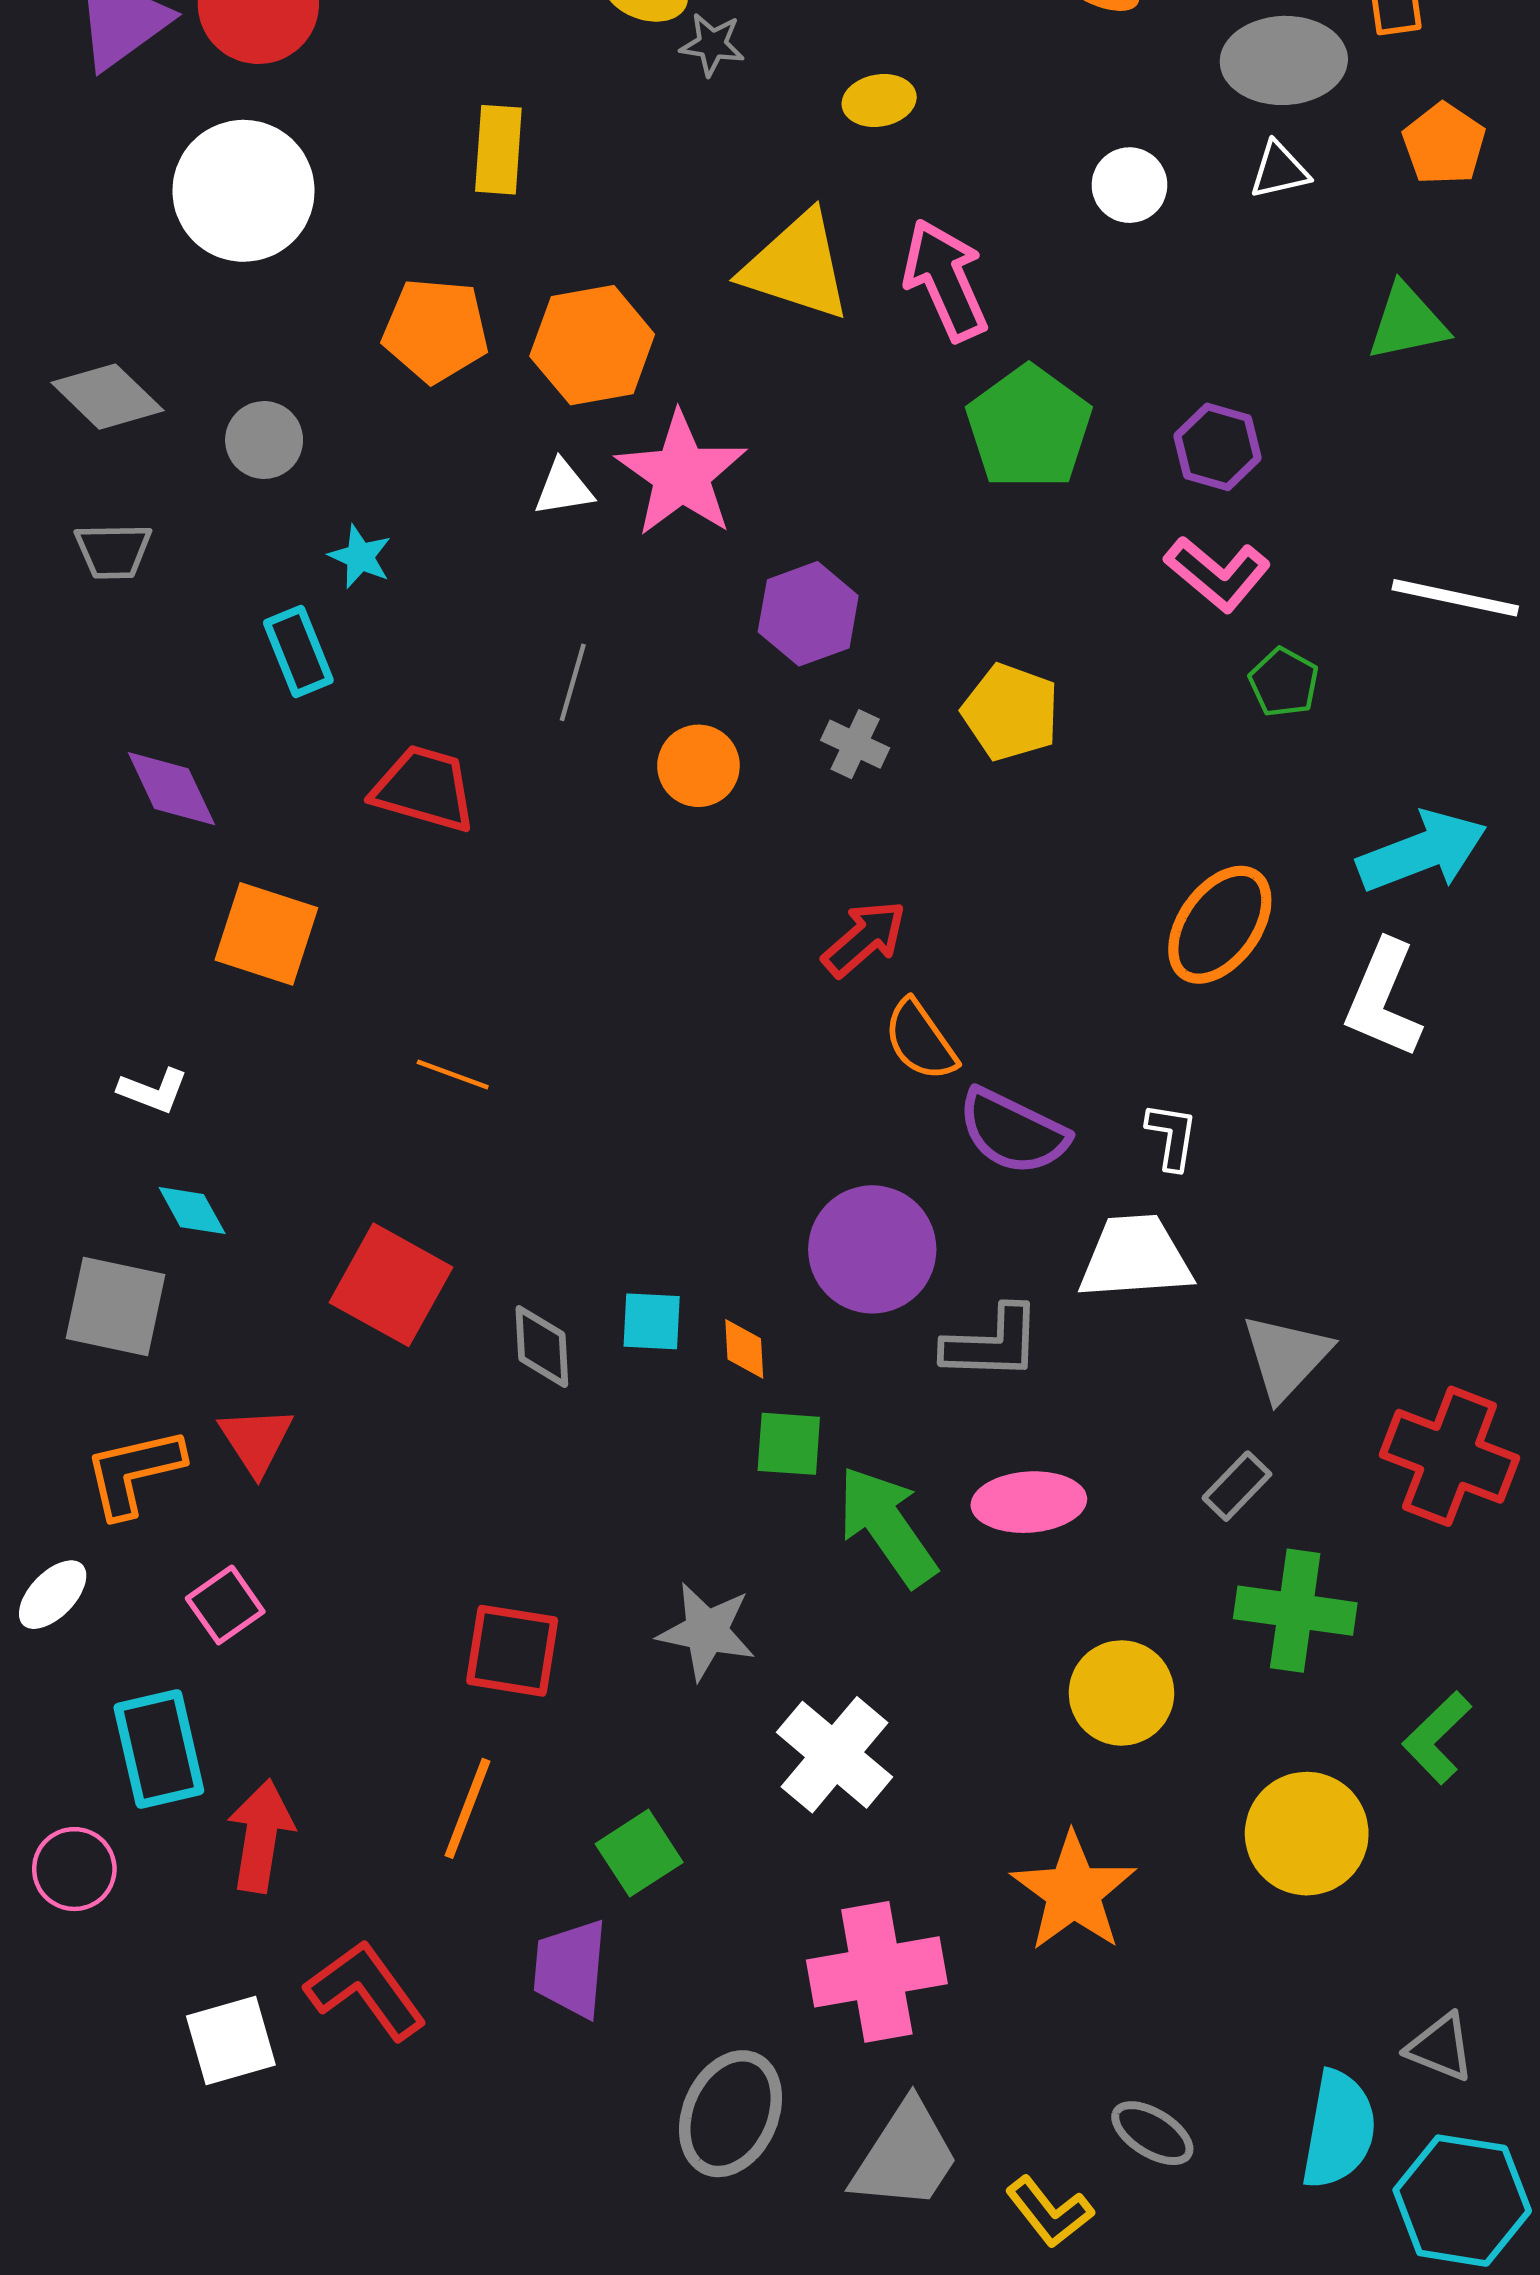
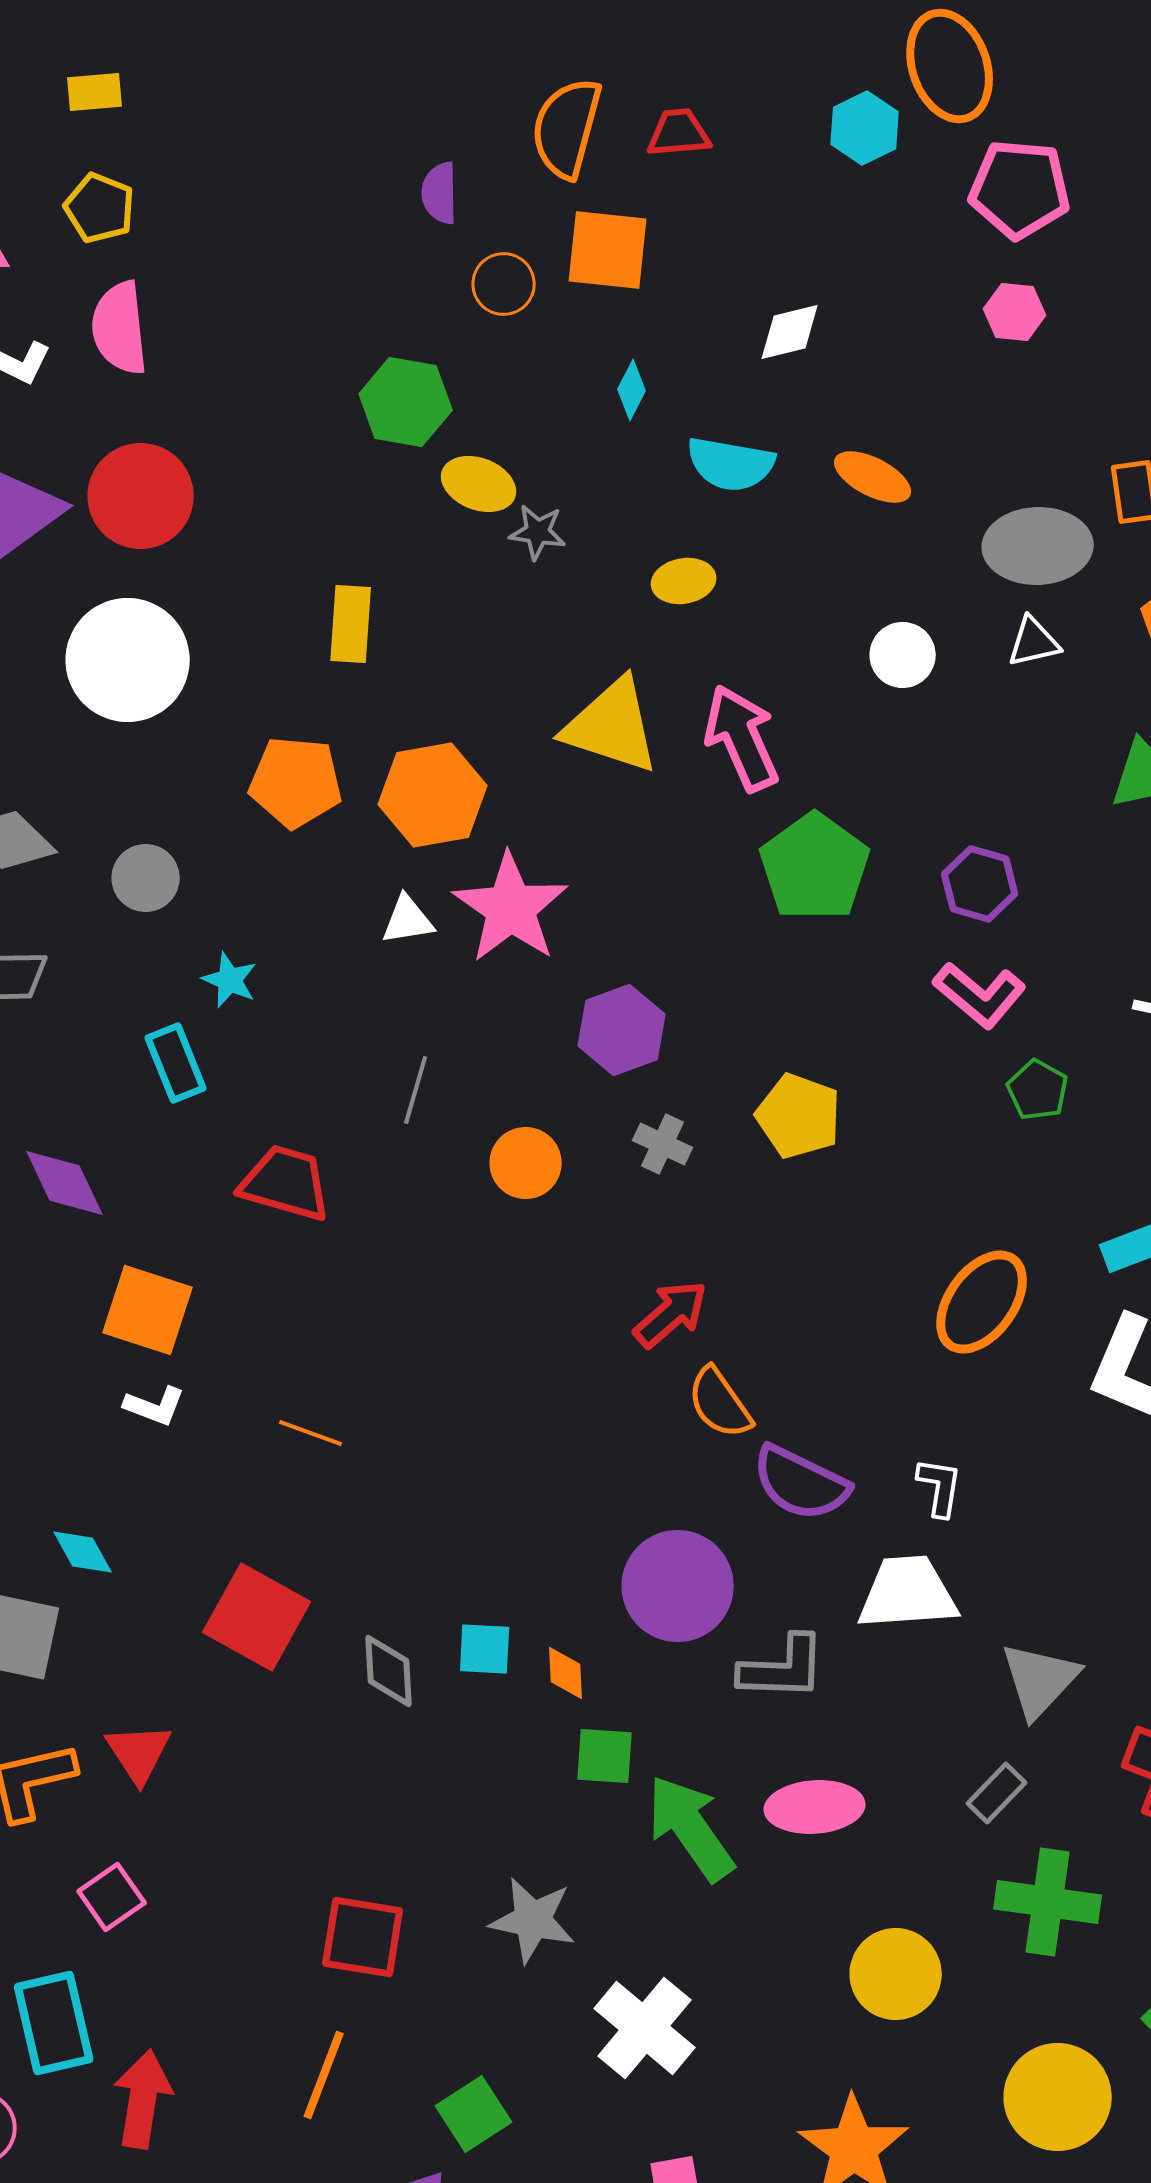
white L-shape: (153, 1091) -> (155, 1406), moved

